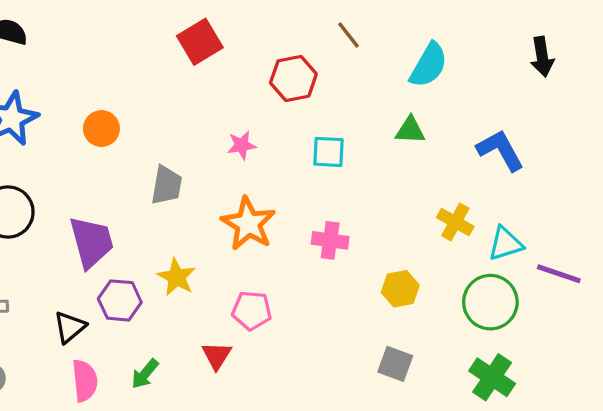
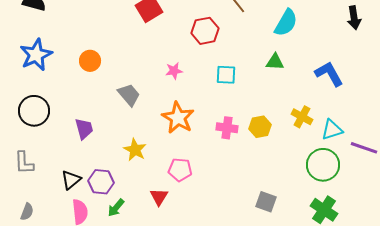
gray trapezoid: (167, 185) -> (129, 95), turned -50
purple trapezoid: (91, 242) -> (84, 129), size x0.7
yellow hexagon: (400, 289) -> (260, 127), moved
purple hexagon: (120, 300) -> (101, 182), moved

